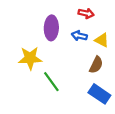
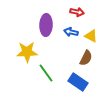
blue rectangle: (99, 94) -> (78, 82), moved

